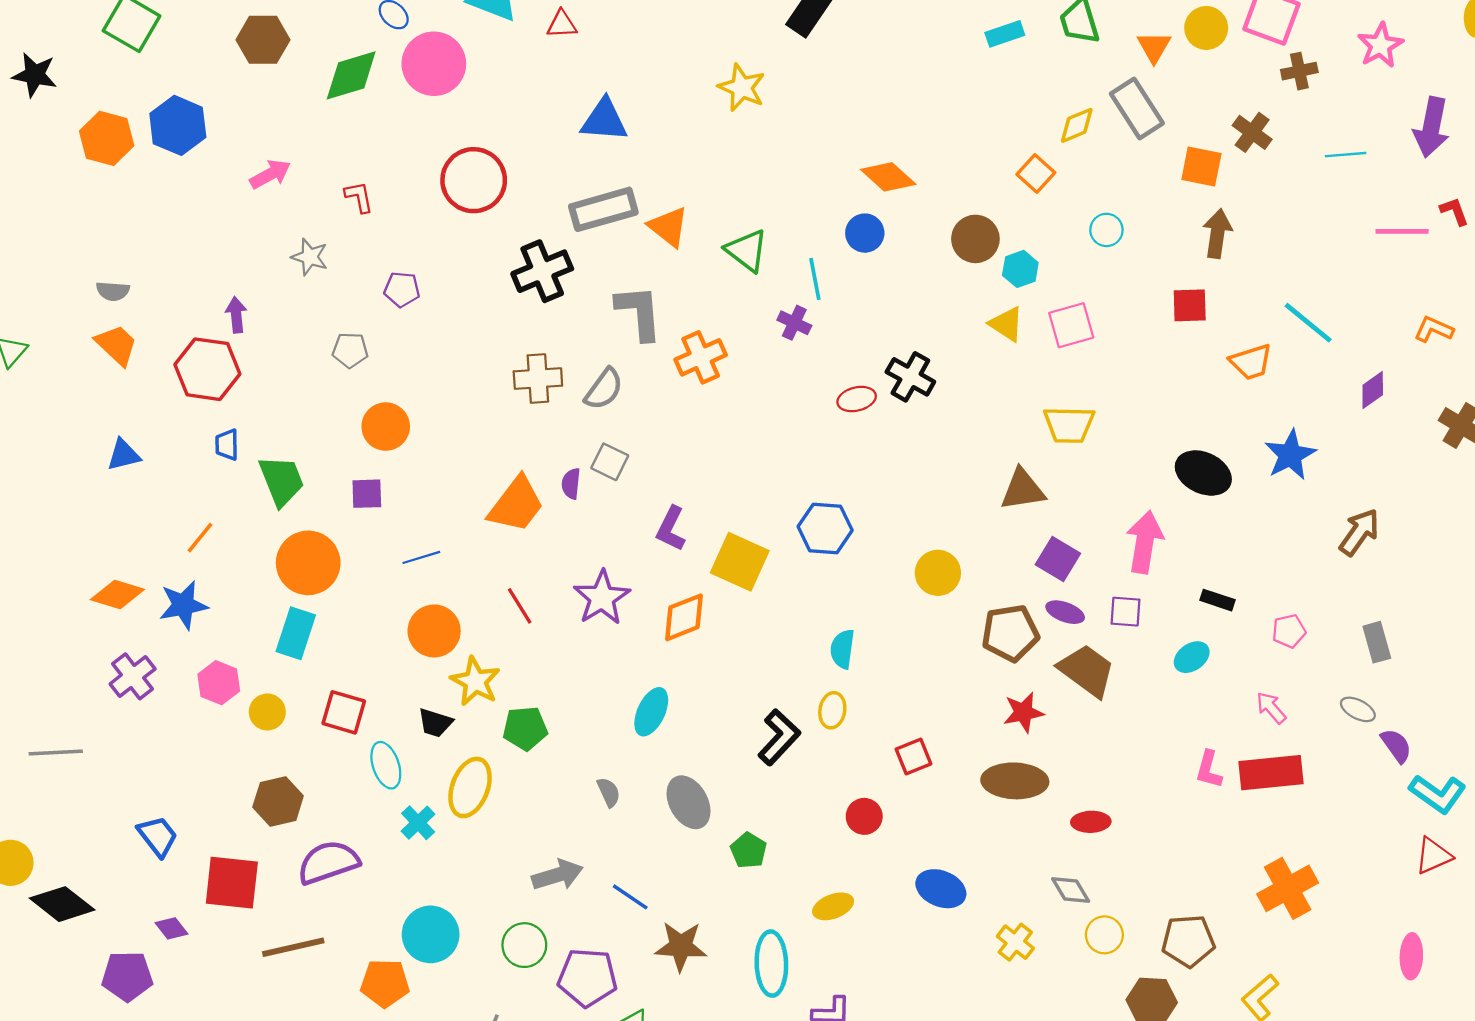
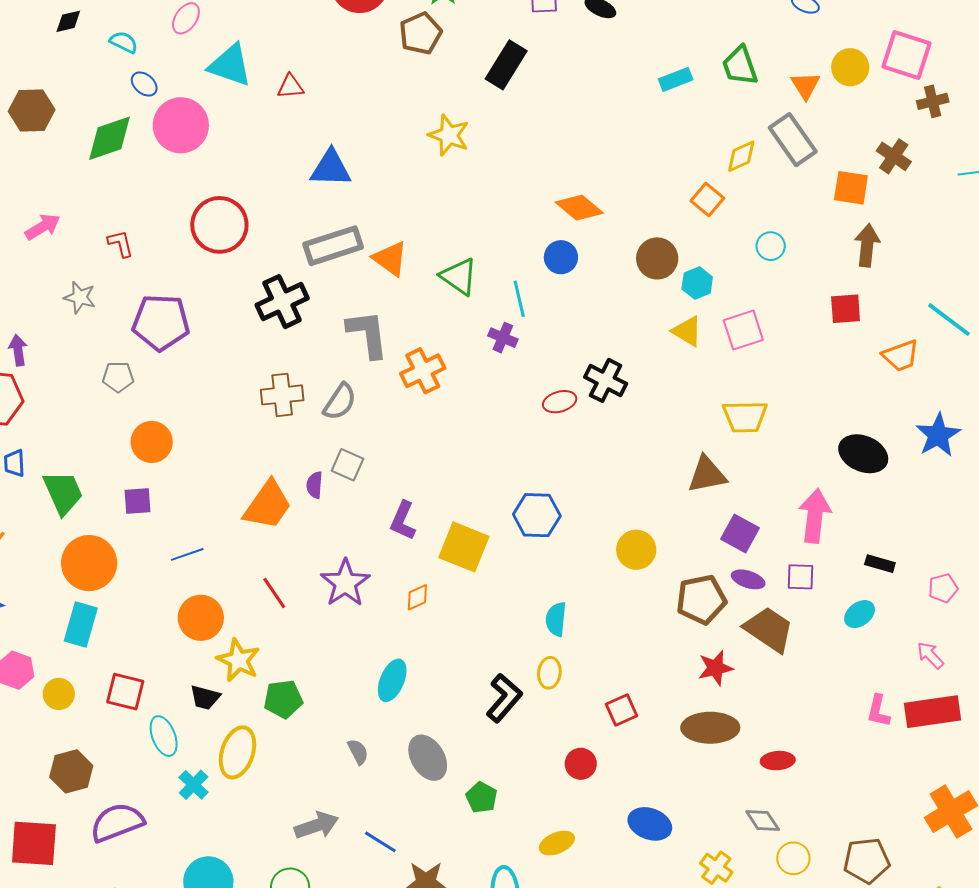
purple pentagon: (402, 289) -> (161, 322), size x1.8
orange diamond: (684, 617) -> (417, 597), size x0.6

